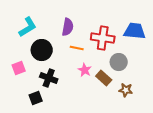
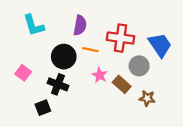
cyan L-shape: (28, 27) -> (34, 25), turned 105
blue trapezoid: (135, 31) -> (160, 45), moved, turned 50
black circle: (42, 50) -> (64, 57), moved
pink square: (19, 68) -> (23, 73), turned -32

